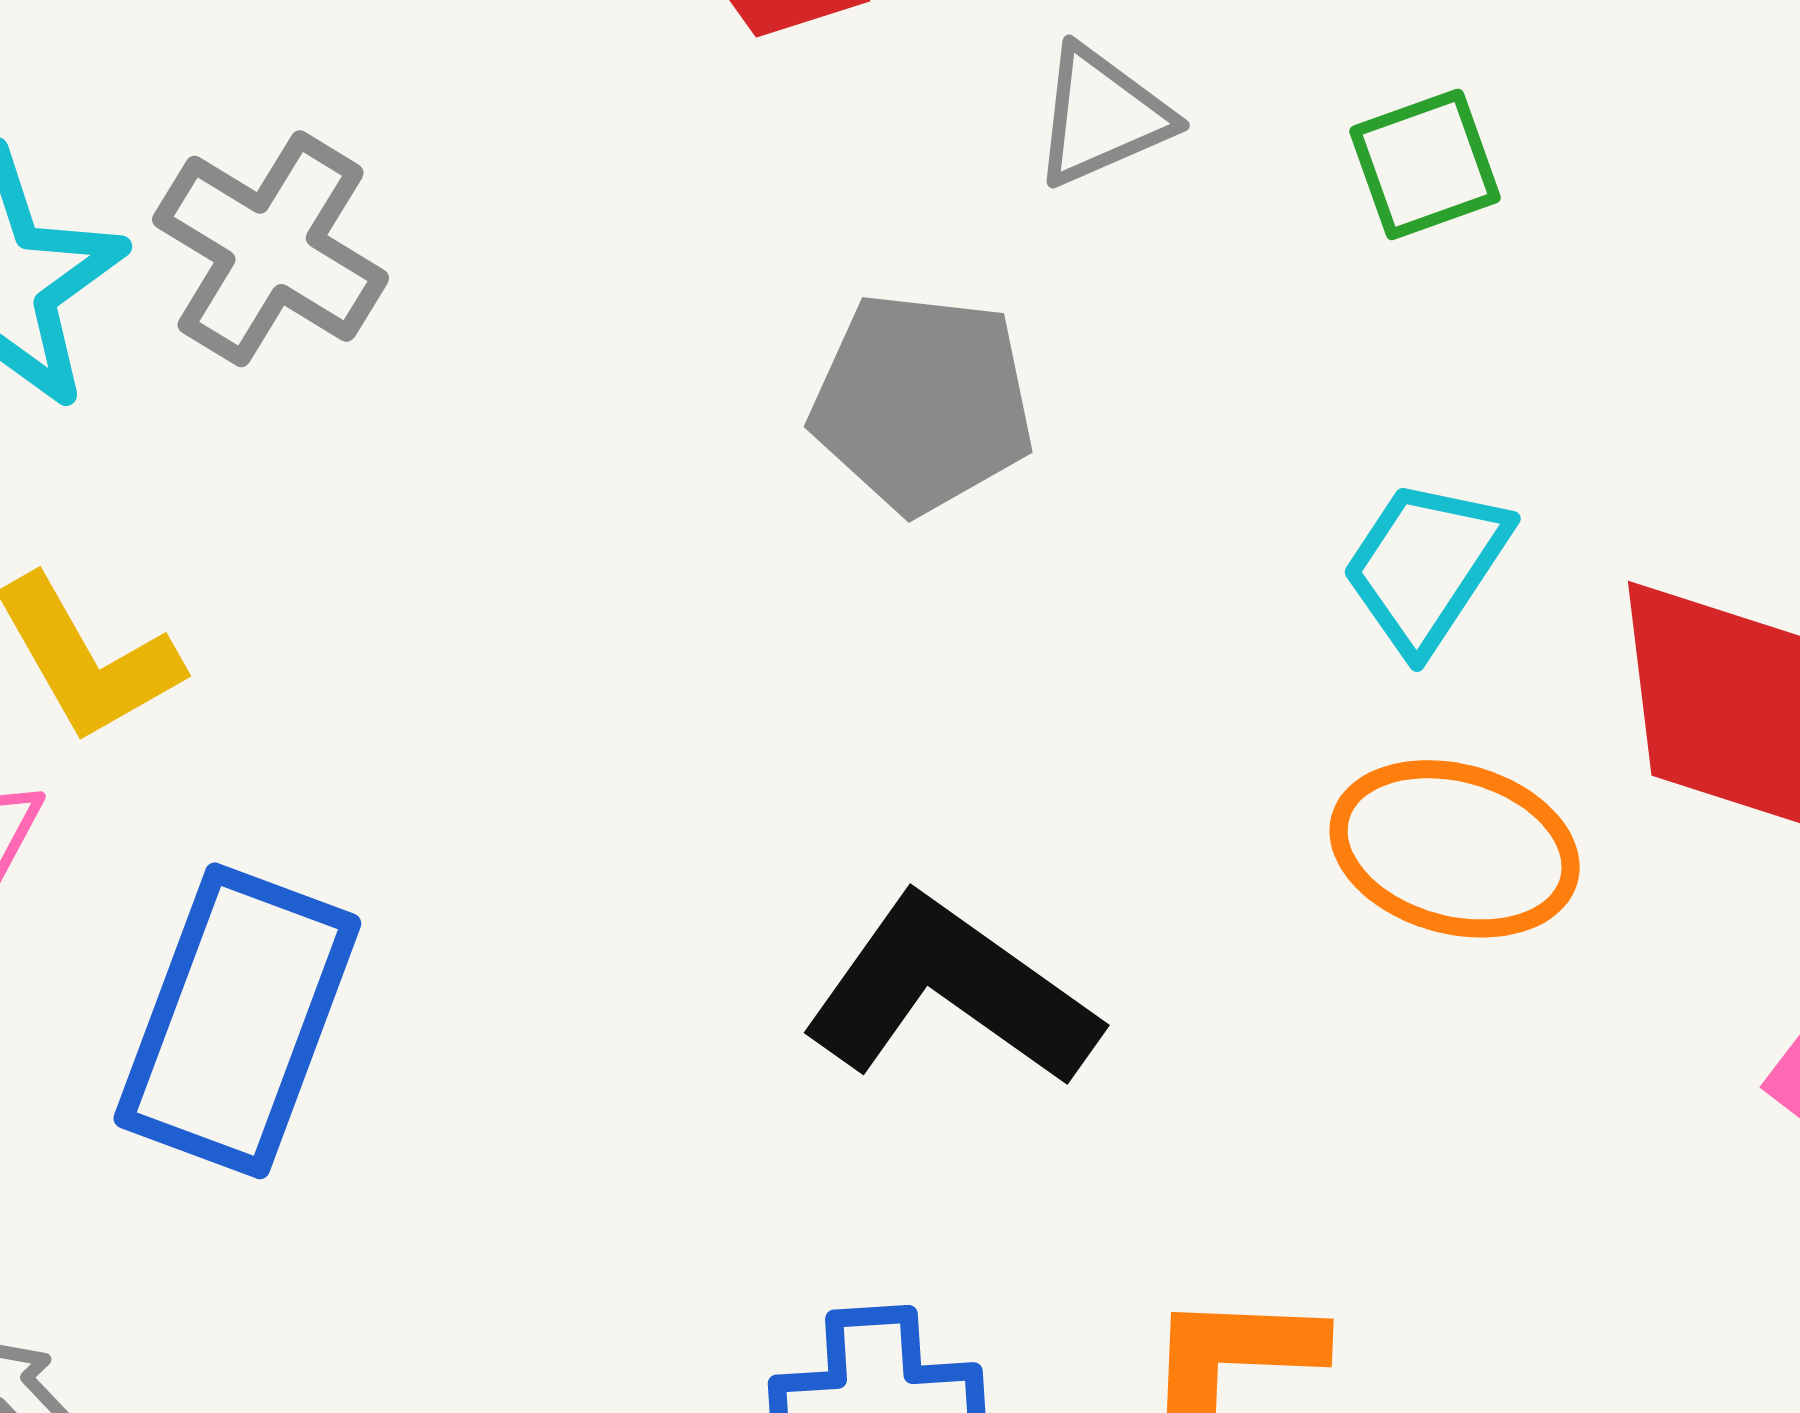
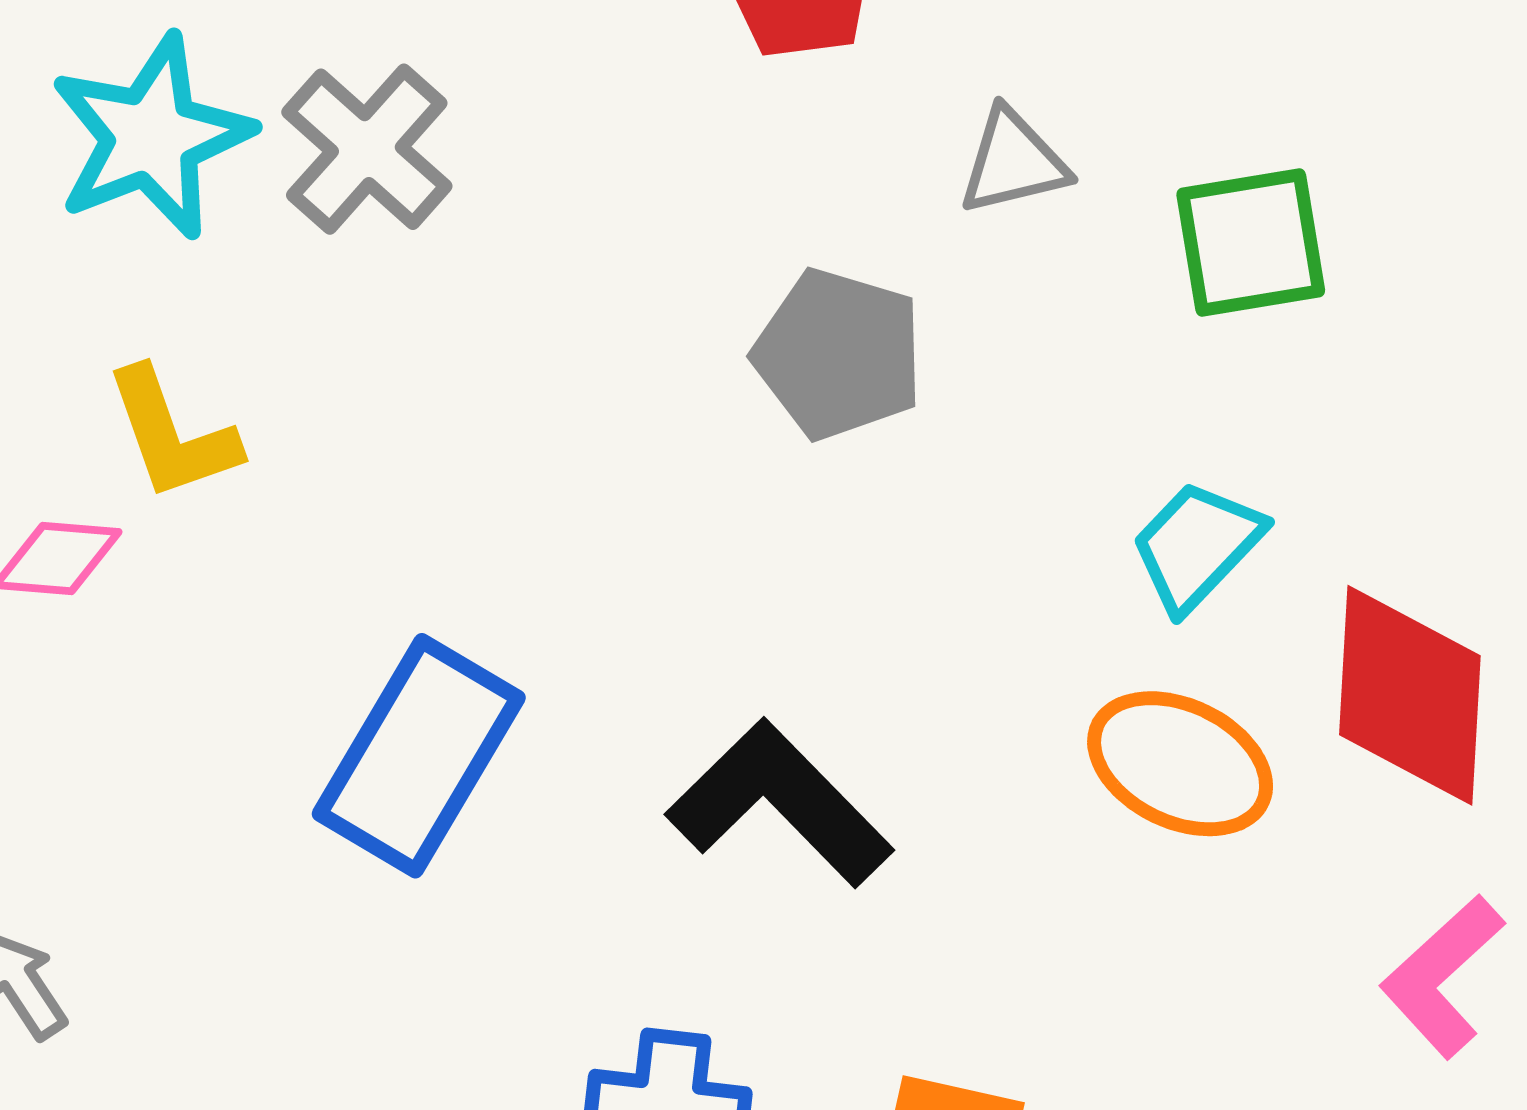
green square: (1425, 164) -> (1251, 242), size x1.4
blue rectangle: (237, 1021) -> (419, 756), moved

